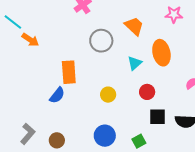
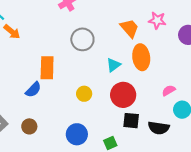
orange trapezoid: (134, 26) -> (130, 28), moved
red circle: (147, 92) -> (123, 95), size x1.6
brown circle: (57, 140) -> (29, 126), moved

